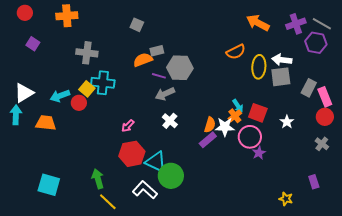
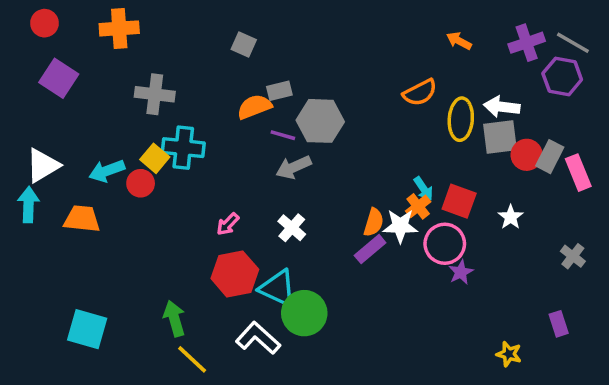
orange arrow: (258, 23) -> (459, 41), size x0.6
purple square: (33, 44) -> (59, 78), size x1.5
red circle: (325, 117) -> (527, 155), moved
white cross: (170, 121) -> (292, 228), moved

